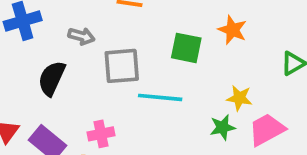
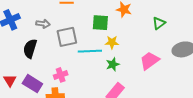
yellow star: (239, 98) -> (112, 42), moved
green star: (223, 127) -> (113, 64), moved

